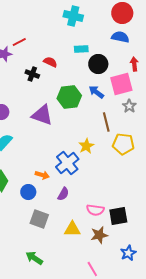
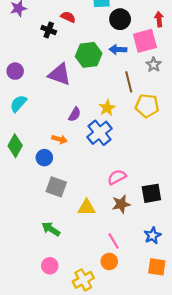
blue arrow: (96, 92) -> (118, 49), turned -35
blue cross: (67, 163) -> (100, 133), moved
purple semicircle: (63, 194) -> (75, 114), moved
pink semicircle: (95, 210) -> (117, 177), turned 144
black square: (118, 216) -> (151, 193), moved
yellow triangle: (72, 229) -> (87, 207), moved
blue star: (128, 253) -> (153, 235), moved

